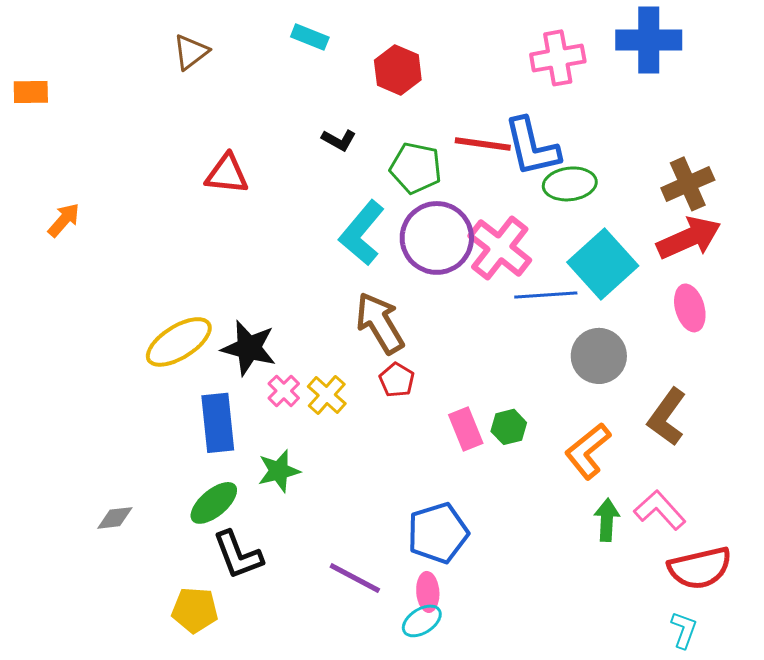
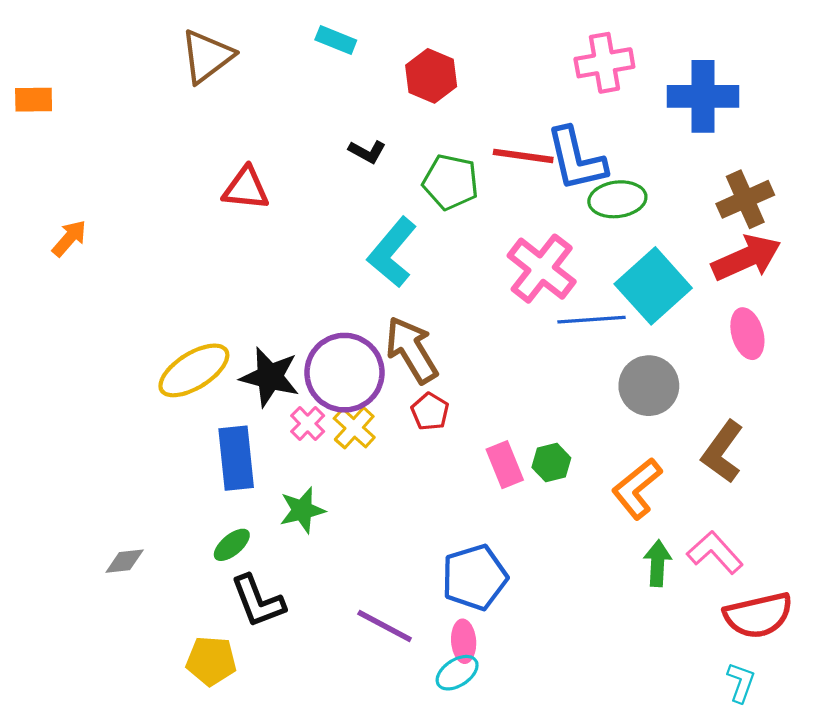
blue cross: (649, 40) -> (703, 96), moved
brown triangle: (191, 52) -> (207, 56), size x1.4
purple circle: (437, 238) -> (344, 373), moved
green ellipse: (214, 503) -> (232, 545), size x0.7

